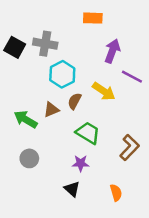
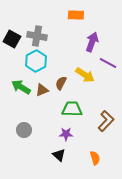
cyan hexagon: (62, 74) -> (36, 61), moved
green arrow: (26, 119) -> (21, 87), moved
green trapezoid: (88, 133) -> (72, 109), turned -30

